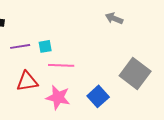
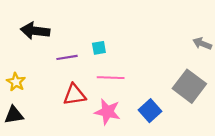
gray arrow: (114, 18) -> (202, 44), moved
cyan square: (45, 46) -> (99, 48), moved

